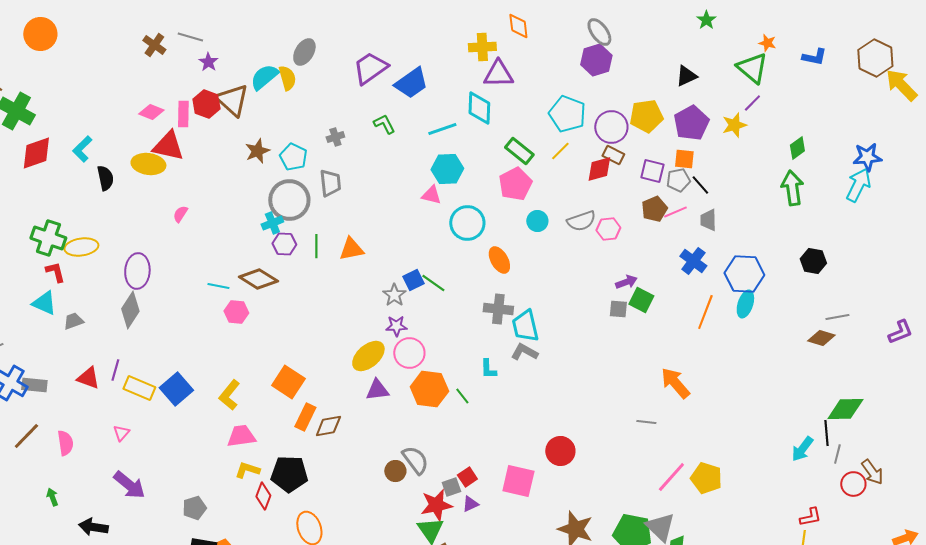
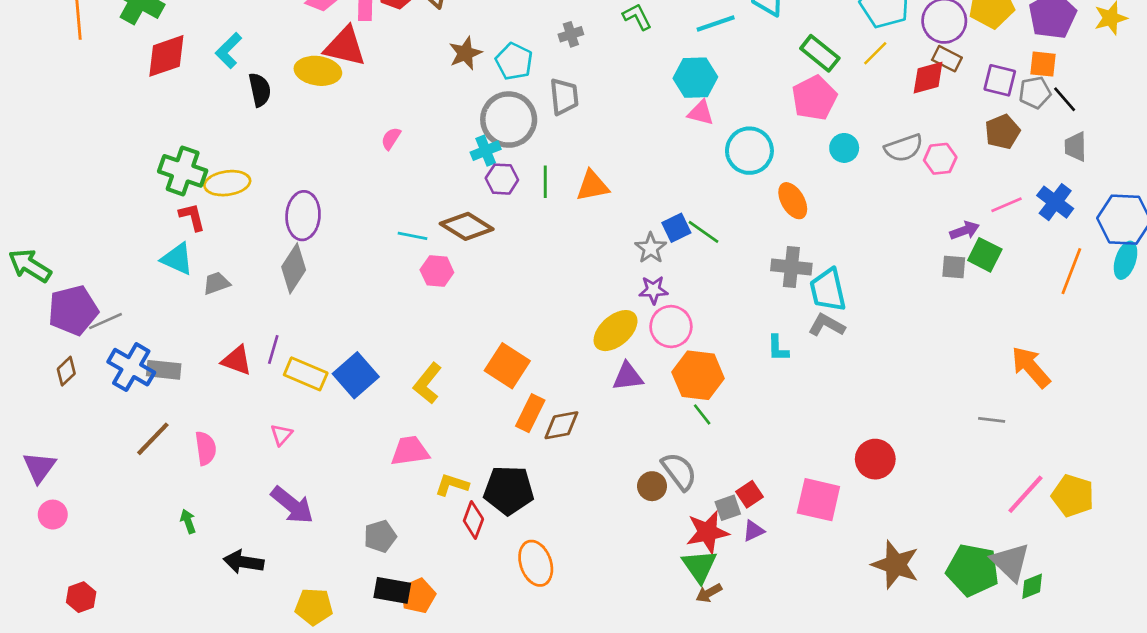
cyan hexagon: (447, 169) -> (695, 78), moved
pink line: (675, 212) -> (1006, 205), moved
pink semicircle: (180, 214) -> (391, 138), moved
green line: (462, 396) -> (702, 414), moved
pink trapezoid: (241, 436) -> (410, 451), moved

